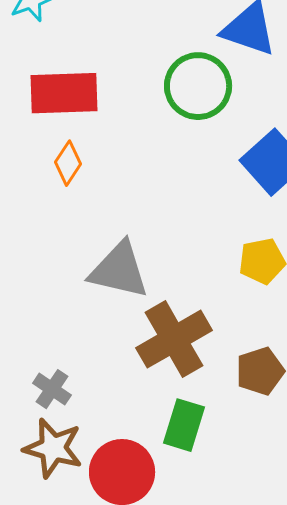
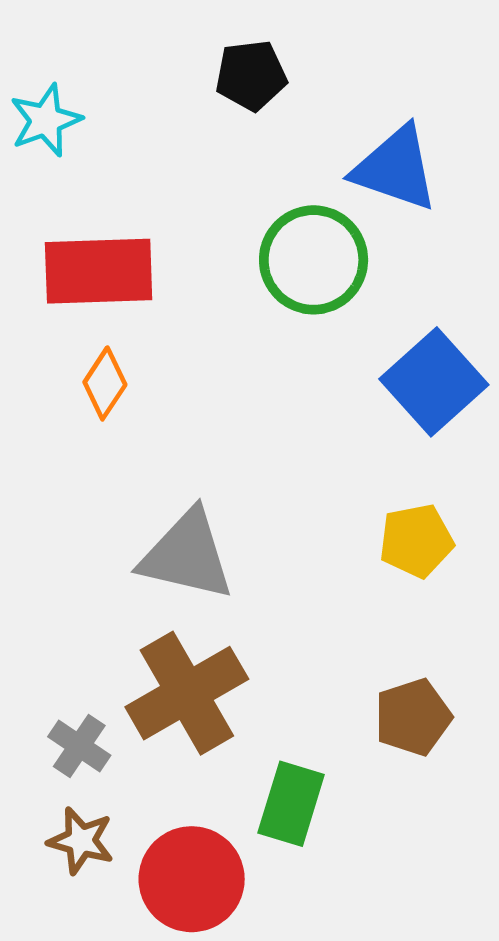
brown cross: (174, 339) -> (187, 693), moved
brown star: (53, 448) -> (81, 841), size x0.7

